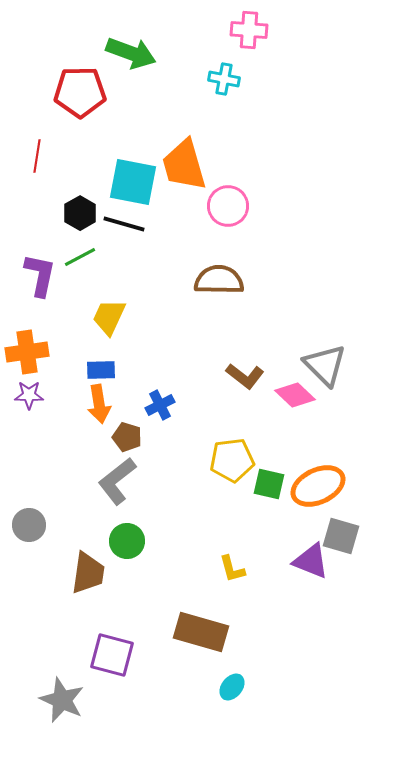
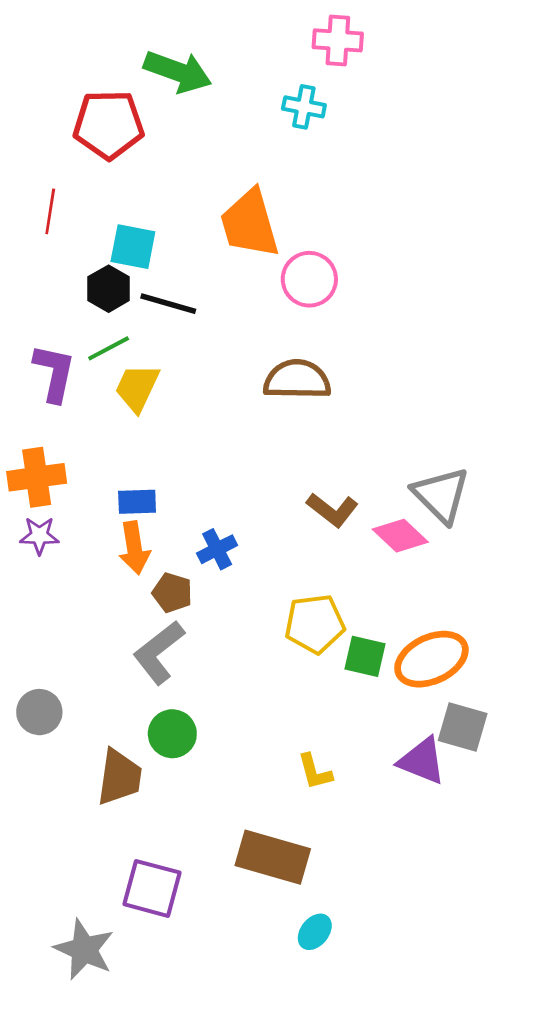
cyan square: (133, 182) -> (133, 247), moved, size x0.7
yellow trapezoid: (109, 317) -> (137, 388), moved

